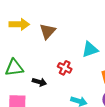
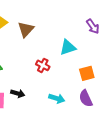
black arrow: (39, 82) -> (18, 93), moved

